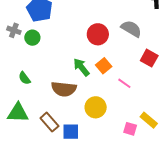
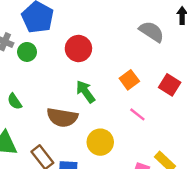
gray semicircle: (131, 29) -> (152, 32), moved
red circle: (98, 34) -> (78, 49), moved
orange square: (104, 66) -> (129, 80), moved

